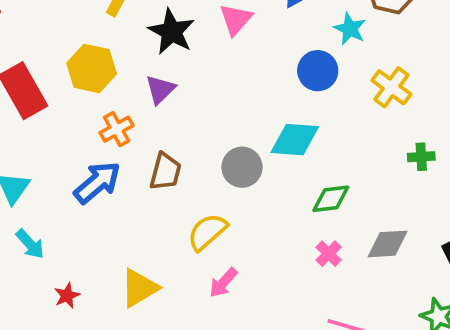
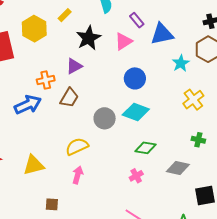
yellow hexagon: (92, 68) -> (34, 29), moved
blue circle: (318, 71) -> (135, 78), moved
brown trapezoid: (165, 172) -> (69, 98), moved
gray diamond: (388, 244) -> (178, 168), moved
pink arrow: (223, 283) -> (78, 175), turned 138

